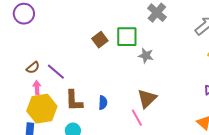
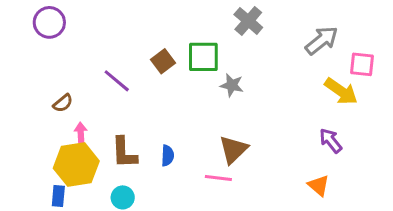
purple line: (56, 72) -> (117, 81), moved
pink arrow: (37, 88) -> (81, 133), moved
pink line: (137, 118) -> (218, 178), turned -54

